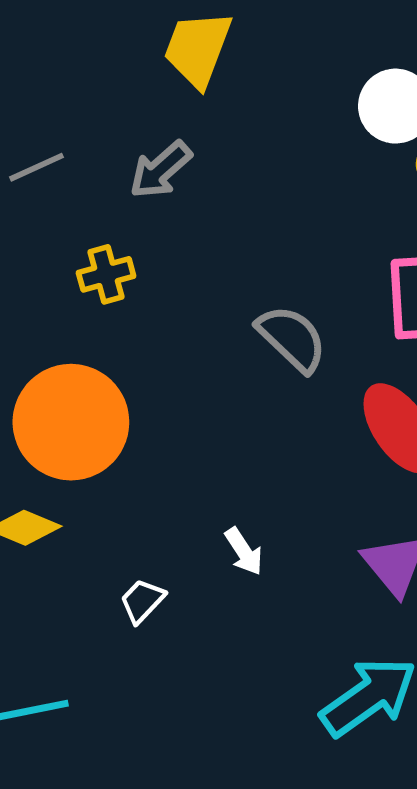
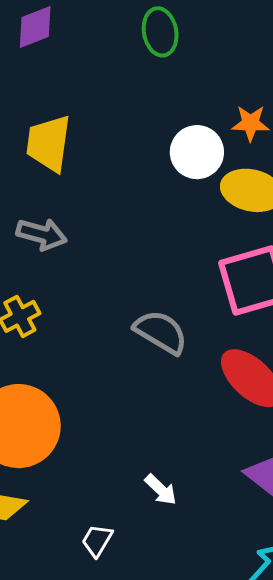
gray arrow: (161, 170) -> (42, 234), turned -111

